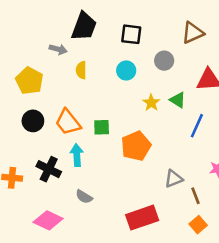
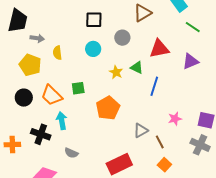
black trapezoid: (84, 26) -> (18, 21), moved
yellow pentagon: (29, 81) -> (30, 65), moved
green square: (102, 127) -> (78, 88), moved

